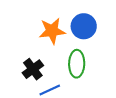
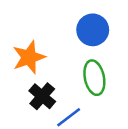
orange star: (52, 31) -> (29, 57), moved

